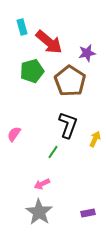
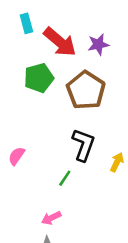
purple star: (87, 53) -> (98, 44), moved

